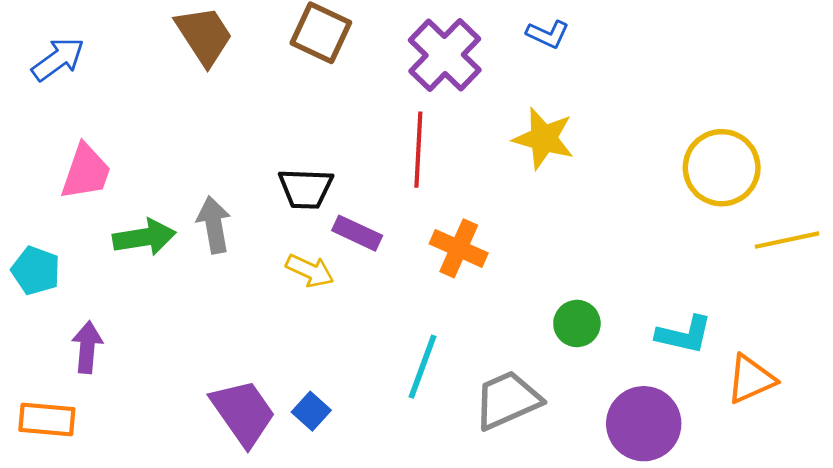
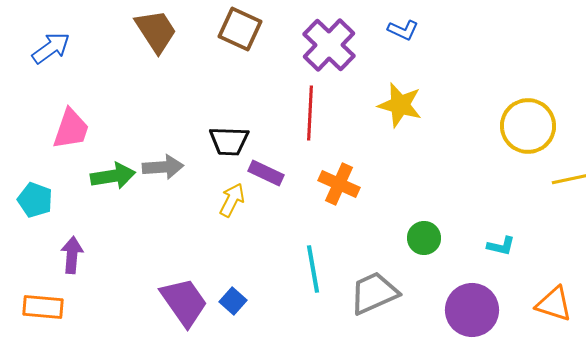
gray arrow: (214, 225) -> (163, 167), turned 96
yellow arrow: (310, 271) -> (232, 200), turned -88
cyan L-shape: (684, 335) -> (501, 246), size x0.7
cyan line: (423, 367) -> (313, 269), turned -30
orange triangle: (751, 379) -> (554, 304), moved, turned 42

